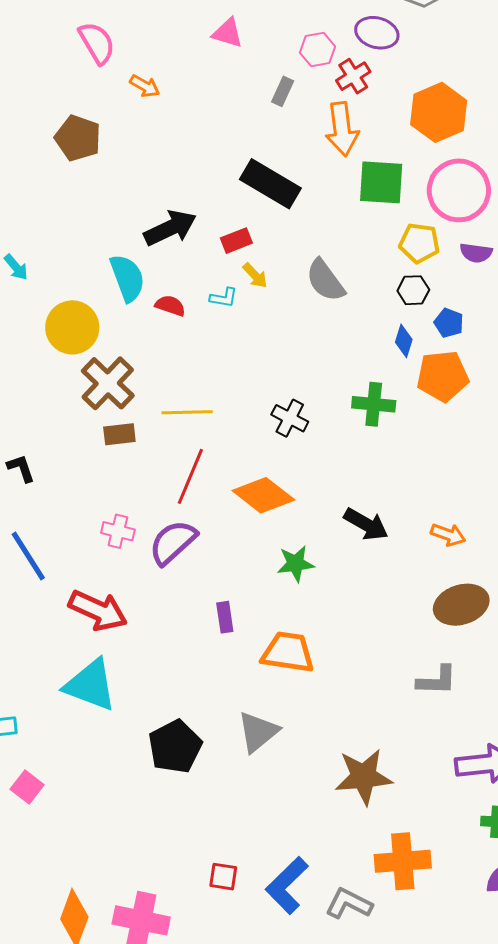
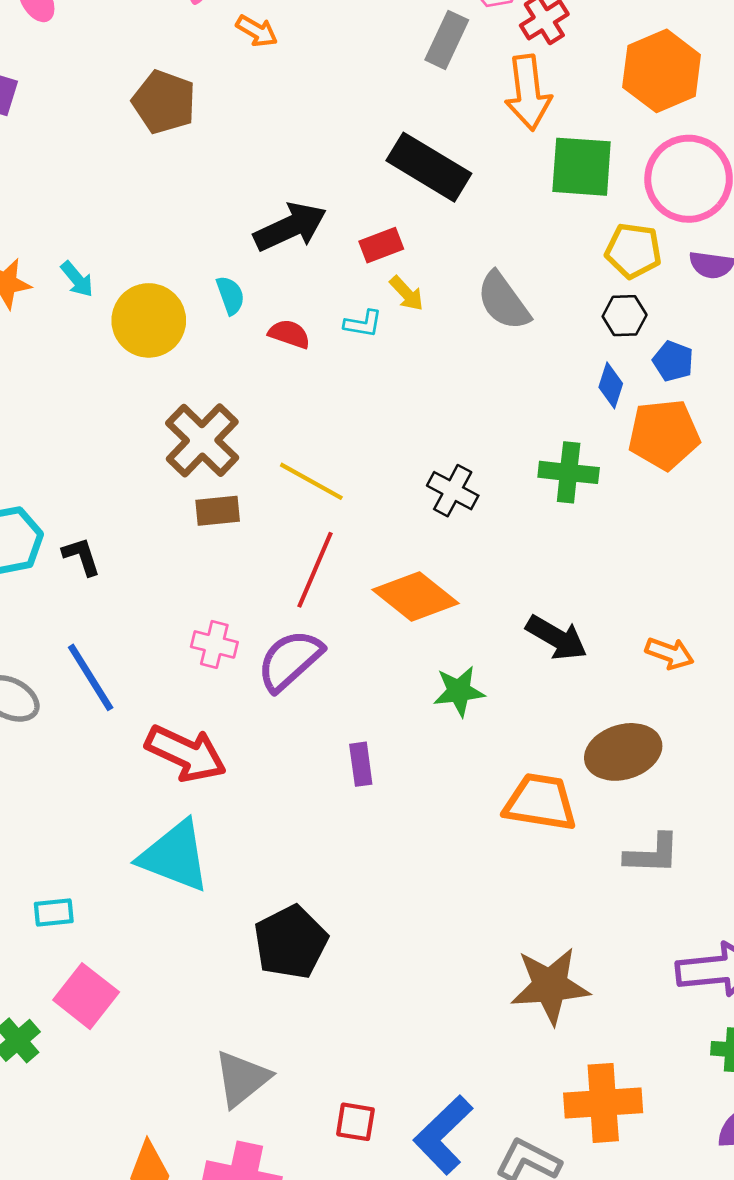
gray rectangle: (283, 91) -> (447, 40), size x1.4
cyan semicircle: (127, 278) -> (230, 295), size x0.6
yellow circle: (72, 327) -> (149, 320), moved
yellow line: (187, 412) -> (311, 481), turned 30
brown ellipse: (461, 605) -> (623, 752), moved
orange trapezoid: (288, 652) -> (540, 802), moved
gray triangle: (258, 732) -> (242, 1079), moved
pink square: (27, 787) -> (86, 996), size x1.4

